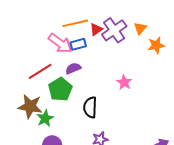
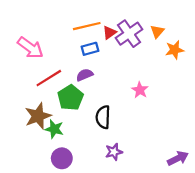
pink arrow: (60, 43) -> (30, 48), moved
brown star: (30, 106) -> (38, 116), turned -30
green star: (45, 118) -> (54, 129), turned -30

